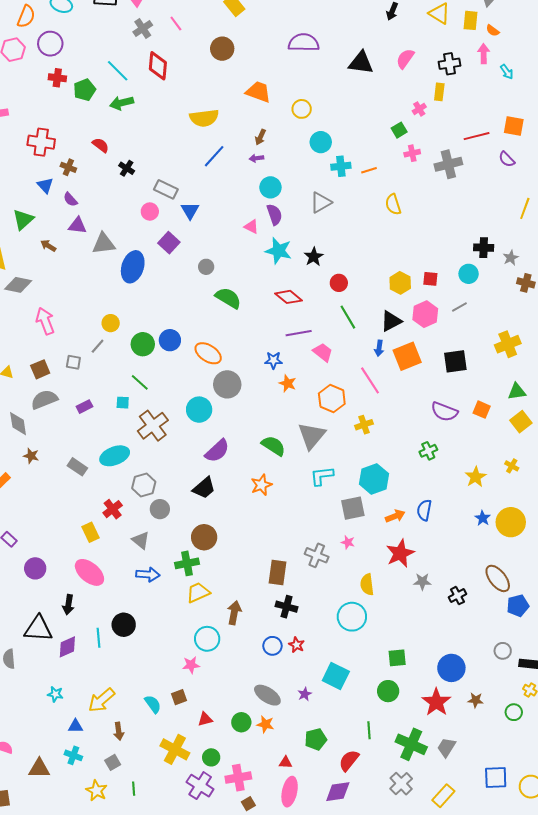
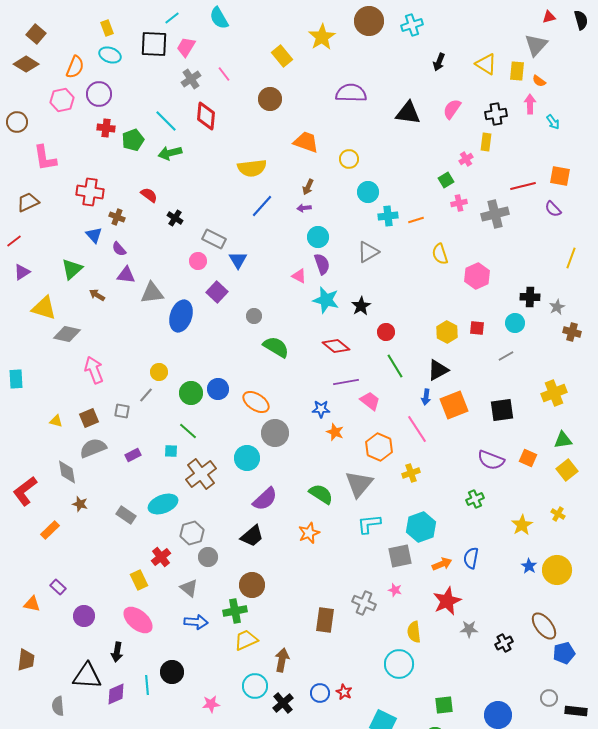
pink hexagon: (425, 314) -> (477, 276), moved
black cross: (287, 607) -> (283, 703), moved, turned 35
pink star: (191, 665) -> (211, 704), moved

